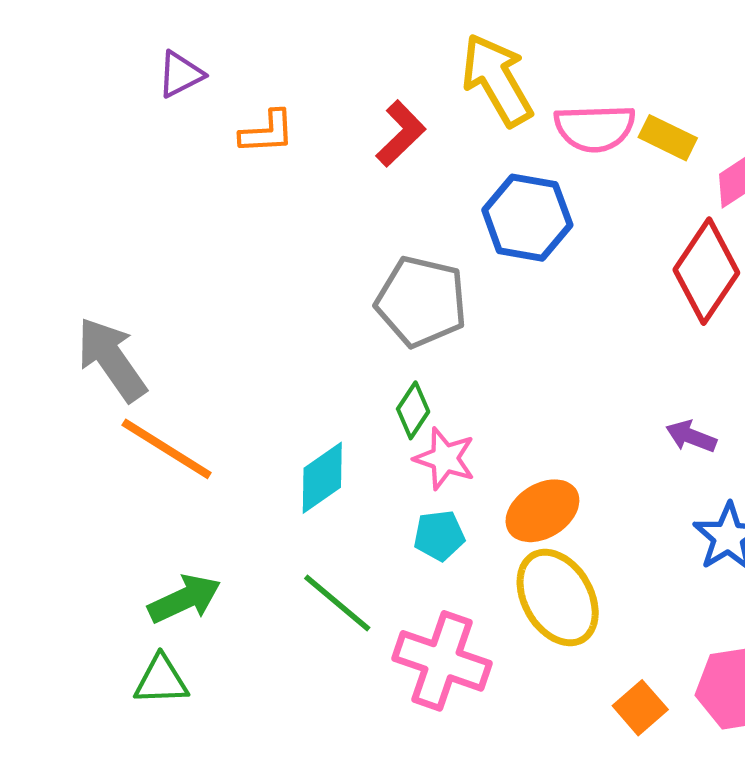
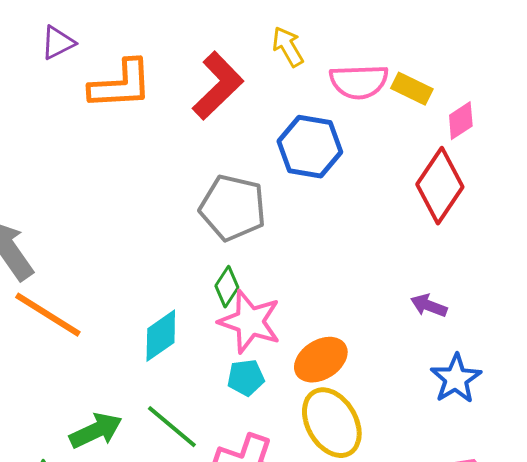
yellow arrow: (497, 80) -> (288, 47), size x0.6
orange L-shape: (267, 132) -> (121, 85), size x1.6
red L-shape: (401, 134) -> (218, 86), size x1.4
pink star: (445, 458) -> (250, 322), size x1.4
green arrow: (184, 599) -> (96, 431), moved

